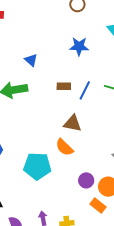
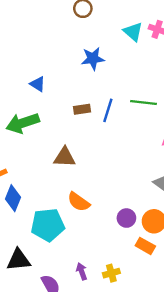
brown triangle: (73, 123) -> (65, 157), moved
orange semicircle: (64, 147) -> (79, 202), moved
cyan pentagon: (37, 166) -> (48, 225), moved

